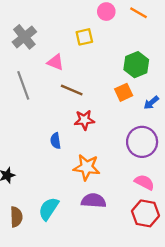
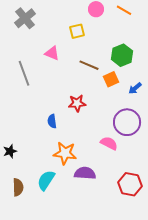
gray cross: (24, 37) -> (25, 18), moved
brown line: (72, 90) -> (89, 65), moved
orange star: (87, 167) -> (65, 153), moved
pink semicircle: (144, 182) -> (109, 143), moved

